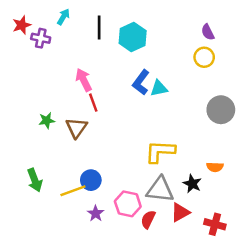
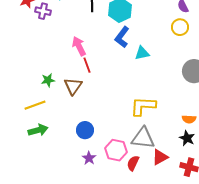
blue L-shape: (141, 82) -> (122, 37), moved
green arrow: (35, 180) -> (38, 130), turned -84
black star: (192, 184) -> (187, 138), moved
yellow line: (73, 191) -> (35, 105), moved

